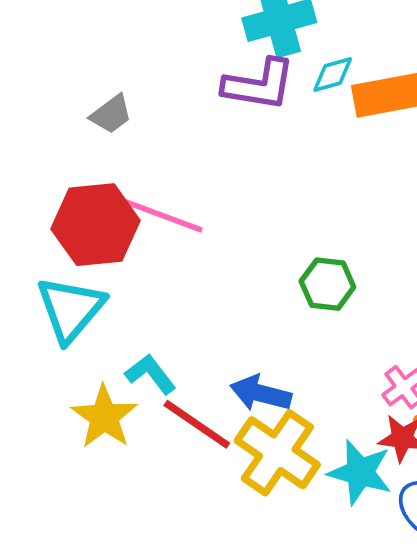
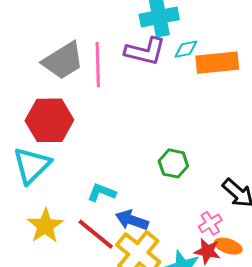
gray trapezoid: (111, 114) -> (63, 61), size x1.8
pink line: (164, 216) -> (98, 65), moved, turned 63
cyan L-shape: (151, 374) -> (102, 193), moved, turned -36

